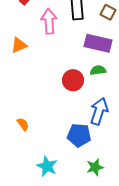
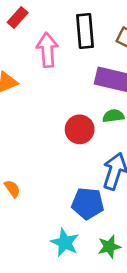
cyan star: (47, 166) -> (65, 243), moved

